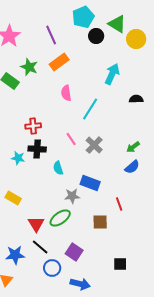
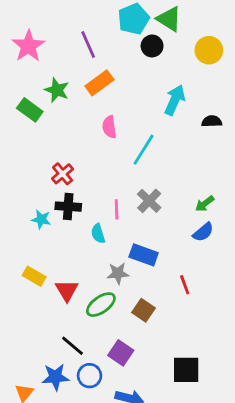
green triangle: (117, 24) -> (169, 19), moved
black semicircle: (136, 99) -> (212, 121), moved
red cross: (33, 126) -> (63, 174), turned -35
pink line: (71, 139) -> (117, 209), moved, turned 32
brown square: (100, 222) -> (144, 310), moved, turned 35
red triangle: (36, 224) -> (67, 290), moved
blue star: (15, 255) -> (55, 377), moved
black square: (120, 264) -> (186, 370), size x1.5

